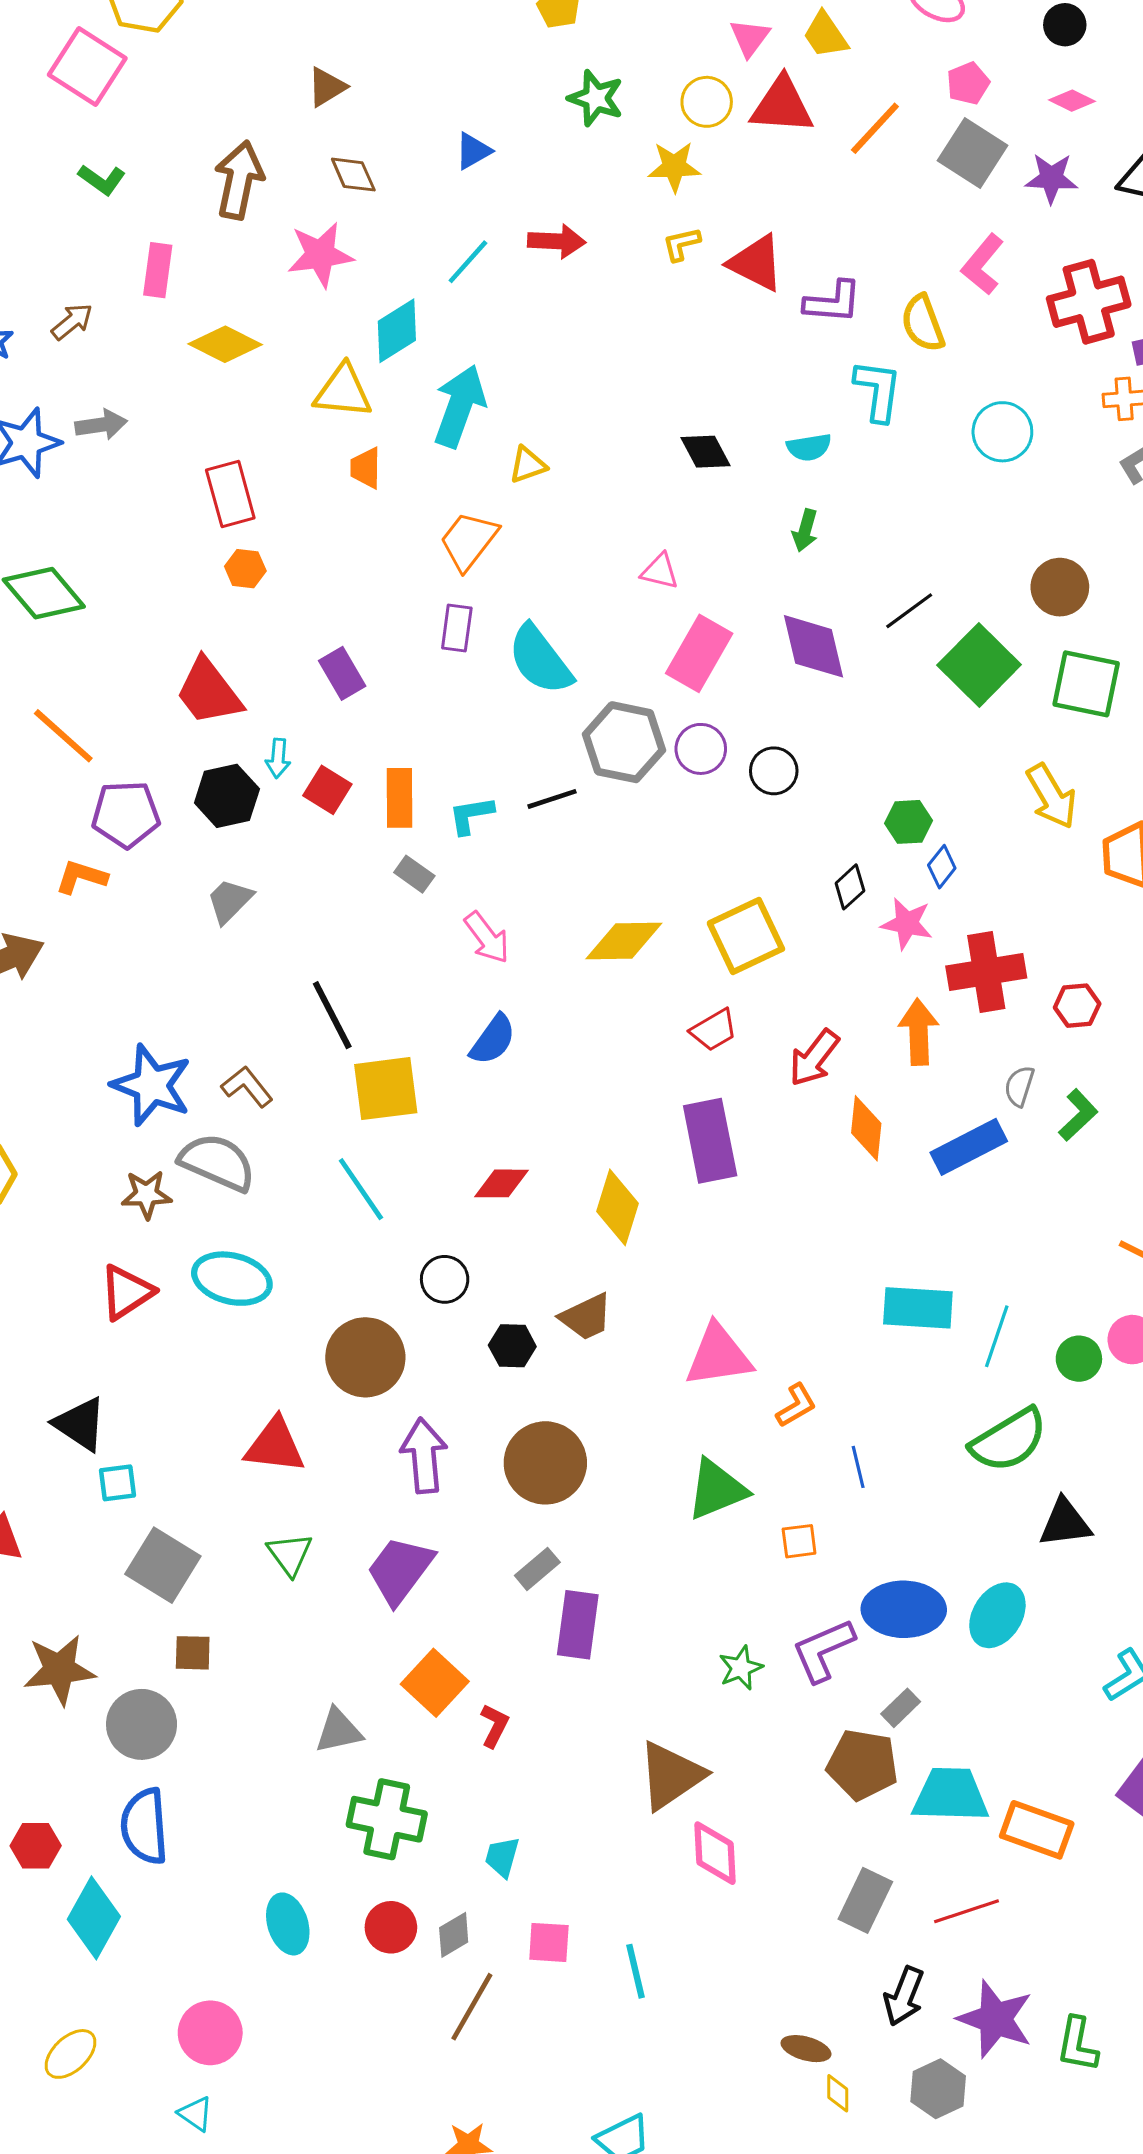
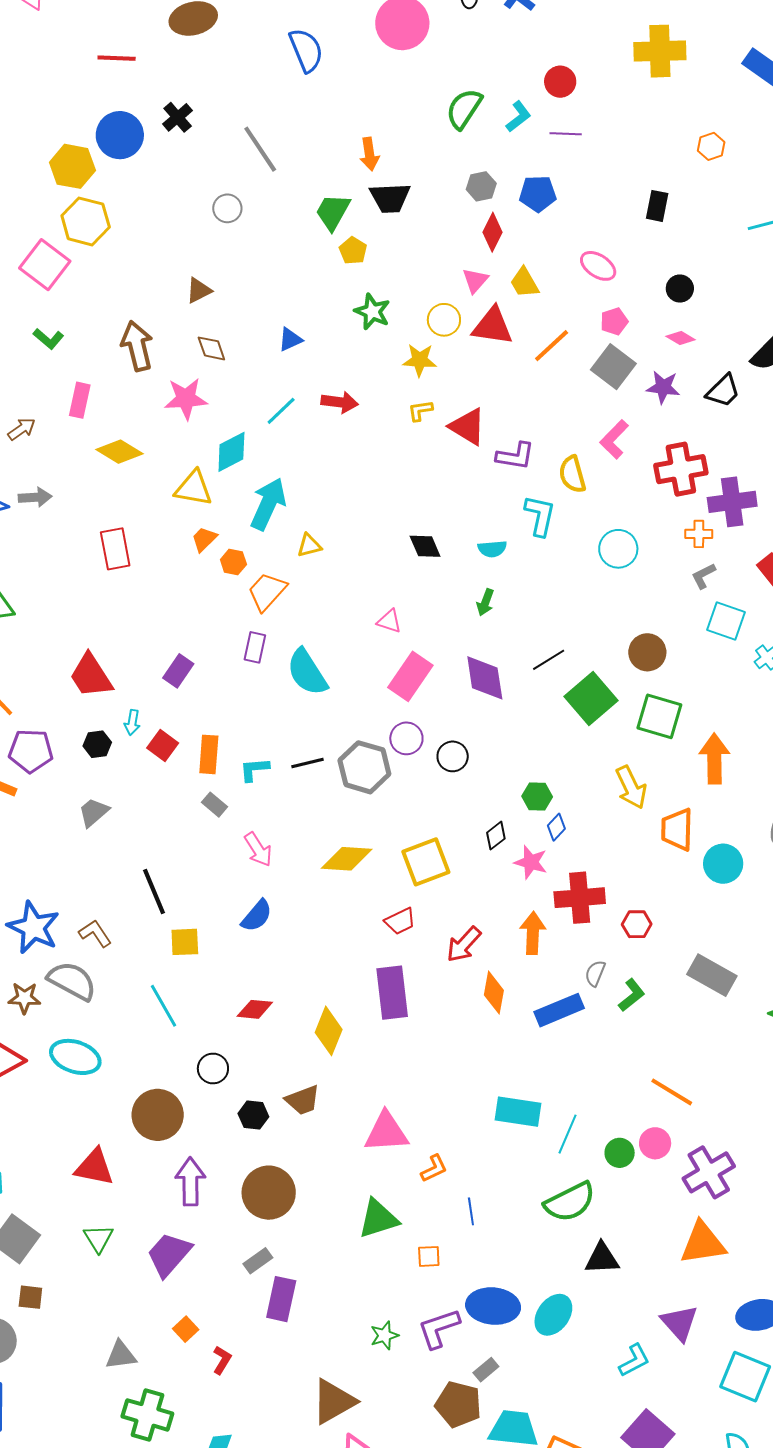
brown arrow: (239, 180) -> (137, 346), turned -30
orange trapezoid: (366, 468) -> (204, 539), turned 40
orange hexagon: (245, 569) -> (233, 562), moved
purple rectangle: (342, 673) -> (178, 671), turned 60
gray hexagon: (624, 742) -> (364, 767), moved
black hexagon: (227, 796) -> (97, 744), size x0.7
yellow square: (386, 1089) -> (185, 942), size x0.7
orange square: (435, 1683) -> (186, 1329), size x0.6

